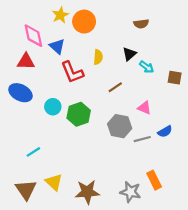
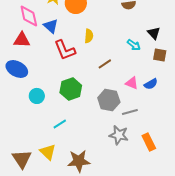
black triangle: (129, 54) -> (154, 33), moved, turned -32
cyan circle: (53, 107) -> (37, 96), moved
blue semicircle: (165, 132) -> (151, 84), moved
cyan line: (33, 152) -> (60, 124), moved
orange rectangle: (154, 180) -> (149, 142), moved
gray star: (130, 192) -> (119, 135), moved

